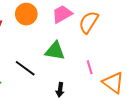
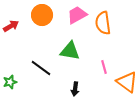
orange semicircle: (89, 22) -> (103, 23), turned -40

